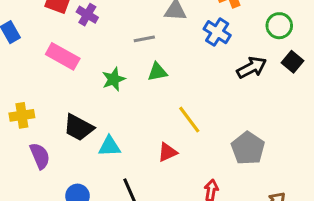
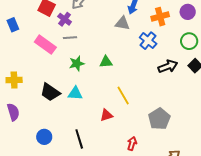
gray line: (144, 39) -> (70, 38), moved
cyan triangle: (109, 146) -> (75, 93), moved
purple semicircle: (40, 156) -> (13, 112), moved

